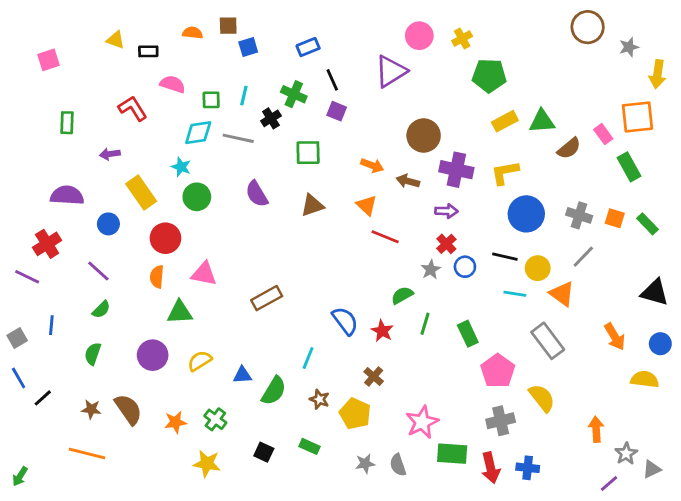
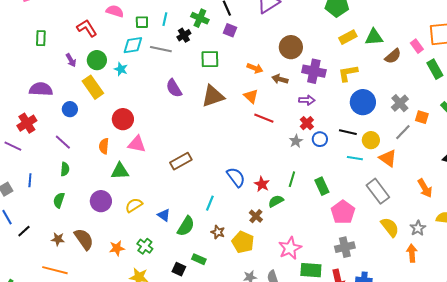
purple arrow: (110, 154) -> (71, 60), turned -112
green circle: (197, 197) -> (97, 60), moved
brown triangle: (312, 205) -> (213, 96), size x1.4
gray cross: (579, 215) -> (400, 103), turned 30
orange square: (615, 218) -> (422, 117), moved
red circle: (165, 238) -> (123, 119), moved
green semicircle: (402, 295) -> (276, 201), moved
green semicircle: (101, 309) -> (65, 169), turned -40
blue triangle: (242, 375) -> (164, 215), turned 40
yellow semicircle: (542, 398) -> (390, 227), moved
green rectangle: (309, 446) -> (199, 259), moved
gray star: (626, 454) -> (418, 228), moved

